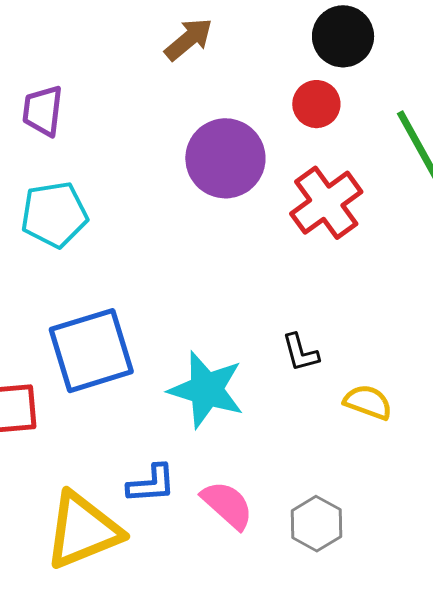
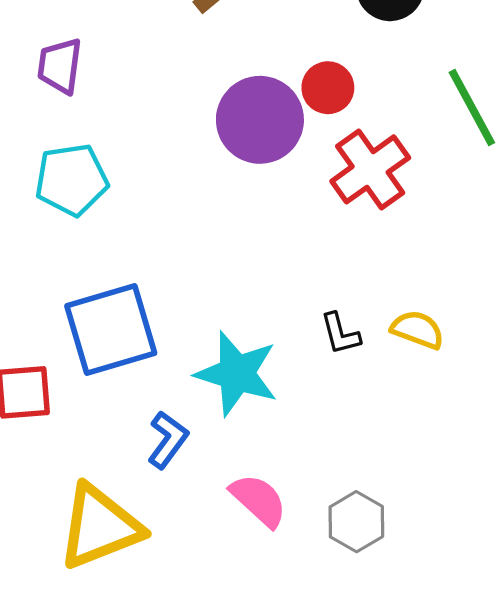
red circle: (316, 104) -> (328, 88), moved
yellow semicircle: (368, 402) -> (418, 330), moved
blue L-shape: (151, 484) -> (168, 440), moved, turned -50

